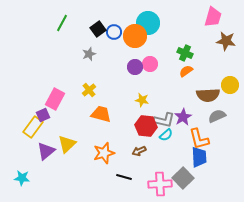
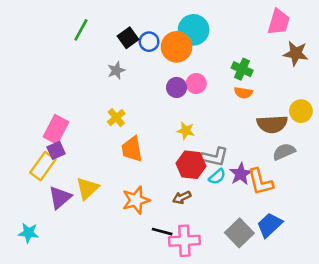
orange semicircle: (186, 71) -> (243, 93), turned -136
pink rectangle: (55, 99) -> (56, 129), moved
orange trapezoid: (101, 114) -> (132, 149), turned -115
purple star: (183, 117) -> (241, 174), moved
blue trapezoid: (199, 157) -> (270, 225), moved, turned -130
pink cross: (160, 184) -> (184, 241), moved

